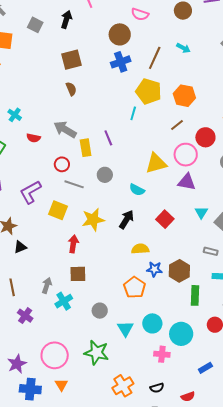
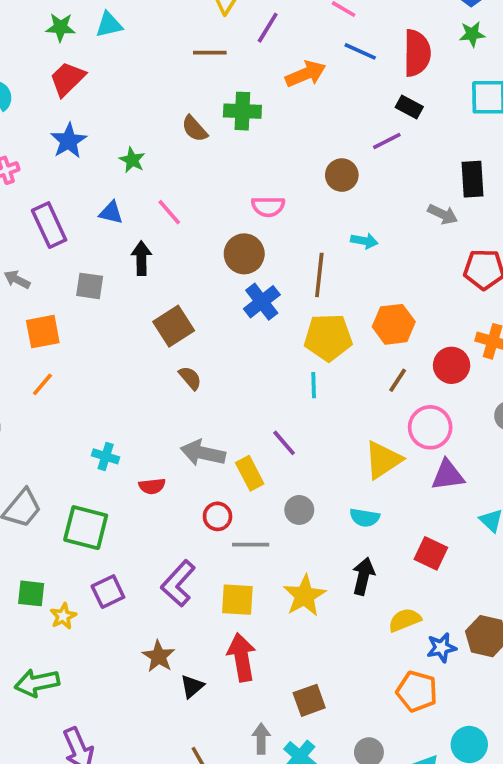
red circle: (205, 137) -> (452, 365), moved
red arrow: (73, 244) -> (242, 657), moved, size x1.4

